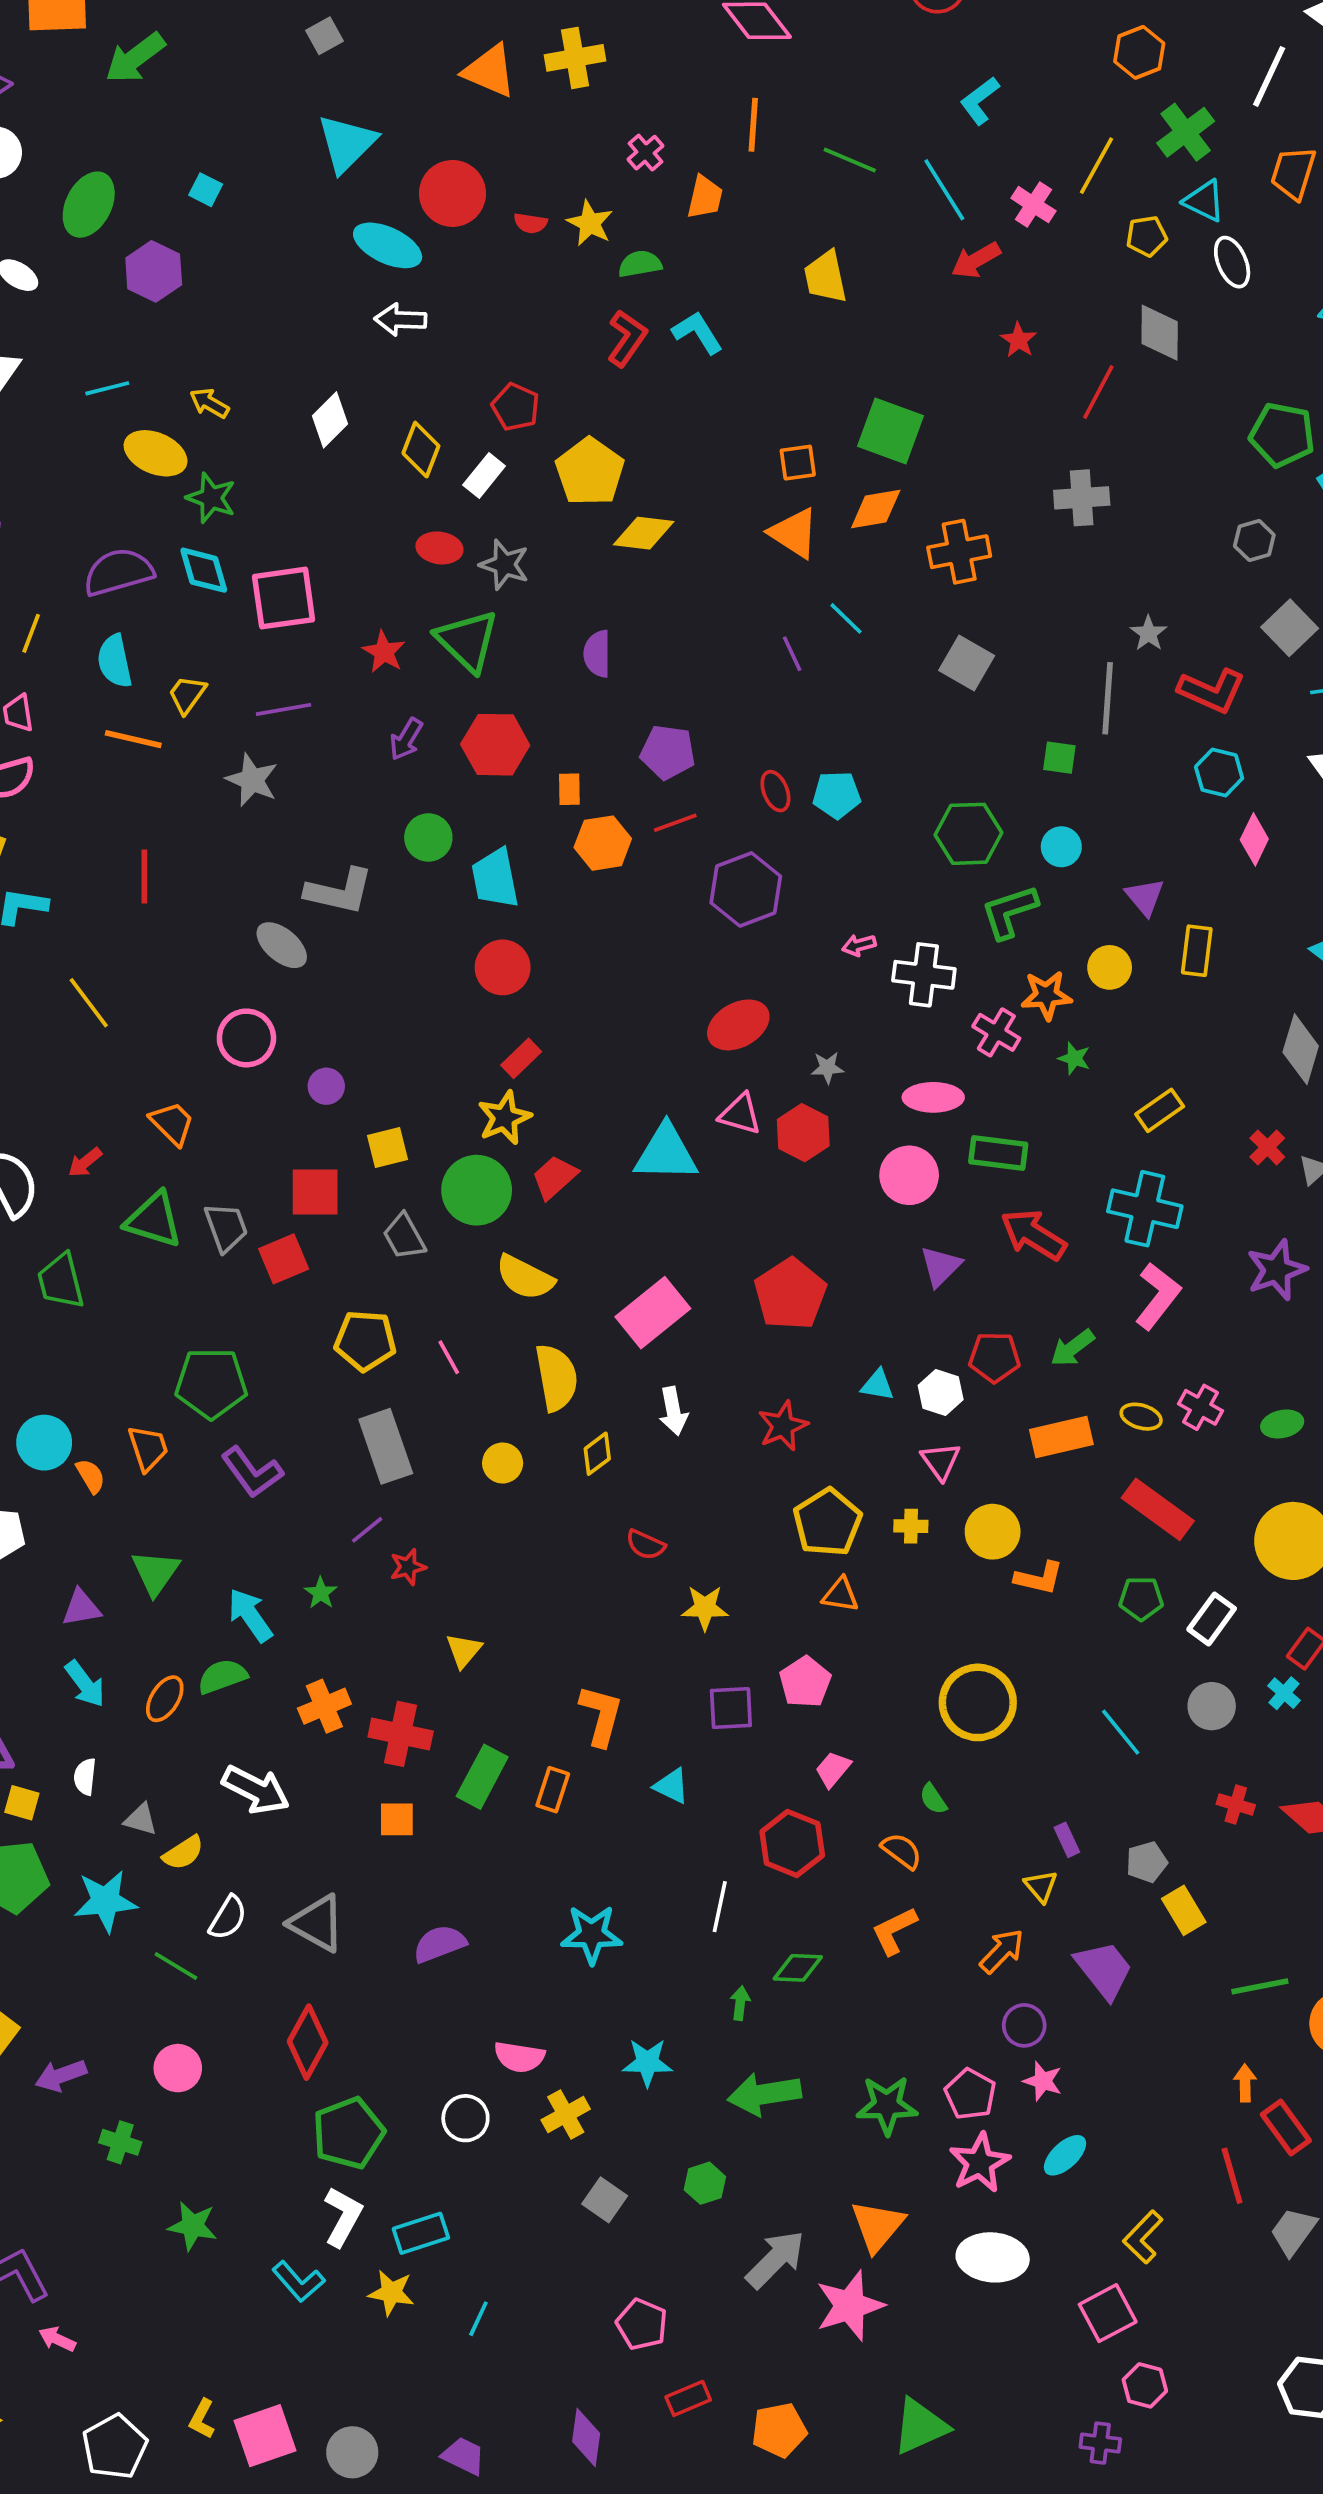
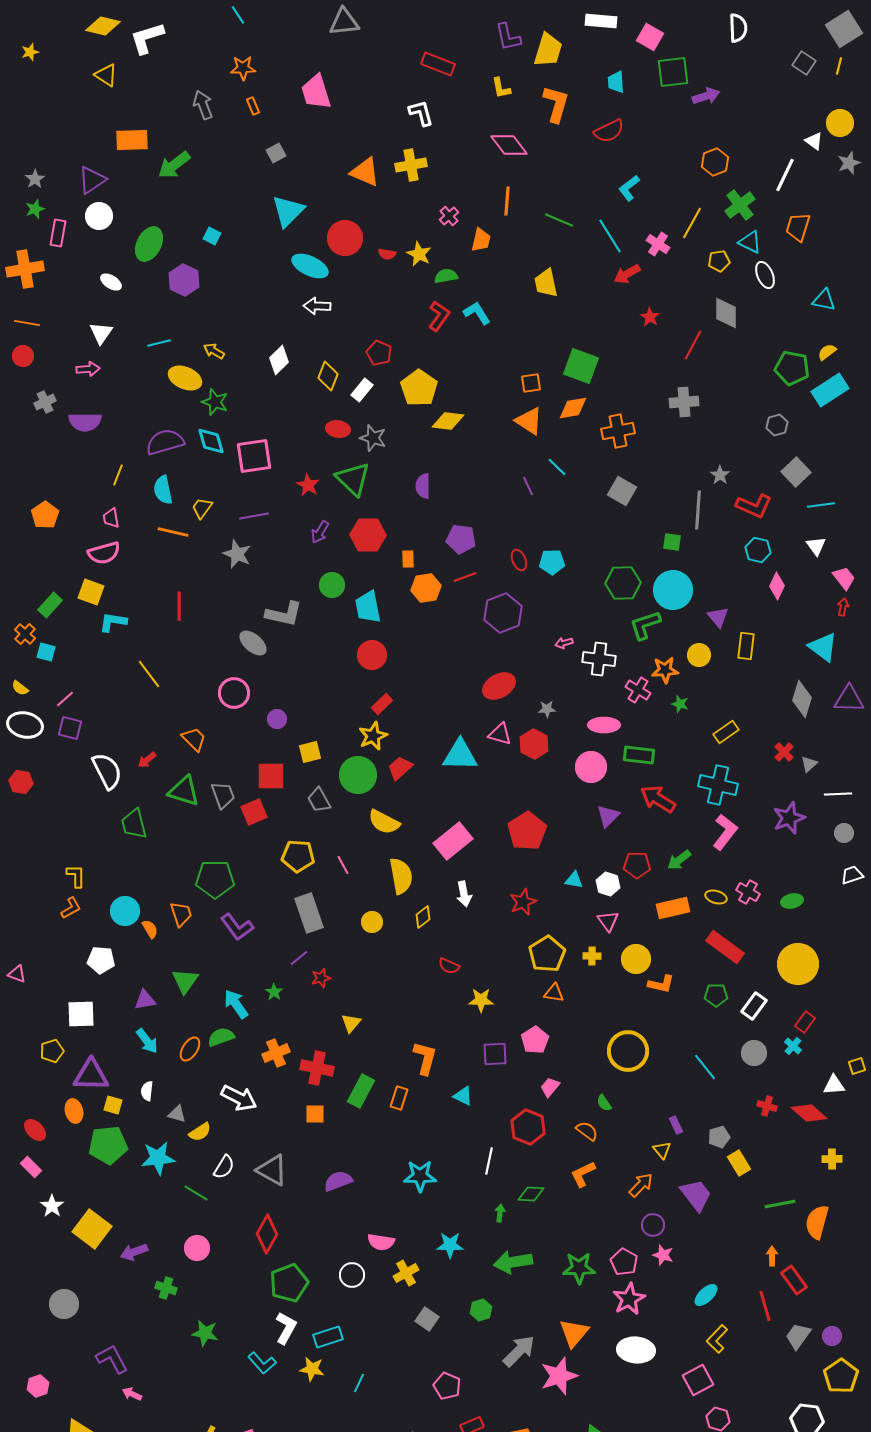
cyan circle: (1061, 847) -> (673, 590), size x1.8
cyan ellipse: (1065, 2155) -> (706, 1295), moved

